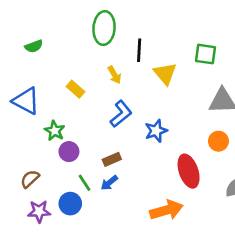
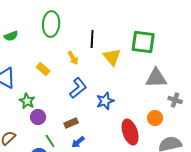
green ellipse: (104, 28) -> (51, 24), moved
green square: (205, 54) -> (143, 42), size x1.4
orange circle: (218, 141) -> (155, 118), moved
blue arrow: (109, 183) -> (78, 142), moved

